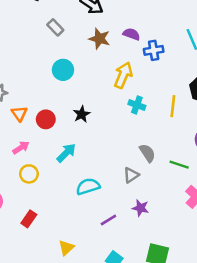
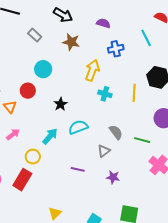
purple semicircle: (132, 34) -> (103, 23), moved
red circle: (46, 119) -> (28, 91), moved
yellow circle: (29, 174) -> (33, 157), moved
cyan semicircle: (88, 187) -> (78, 127), moved
red rectangle: (29, 219) -> (22, 180), moved, size x1.5
purple line: (108, 220) -> (78, 169), moved, turned 48

